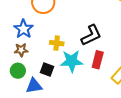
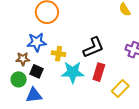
blue star: (23, 29) -> (37, 42), moved, turned 30
black square: (47, 70) -> (37, 71), moved

